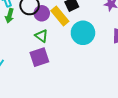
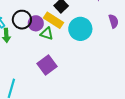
green triangle: (41, 36) -> (47, 34), moved

